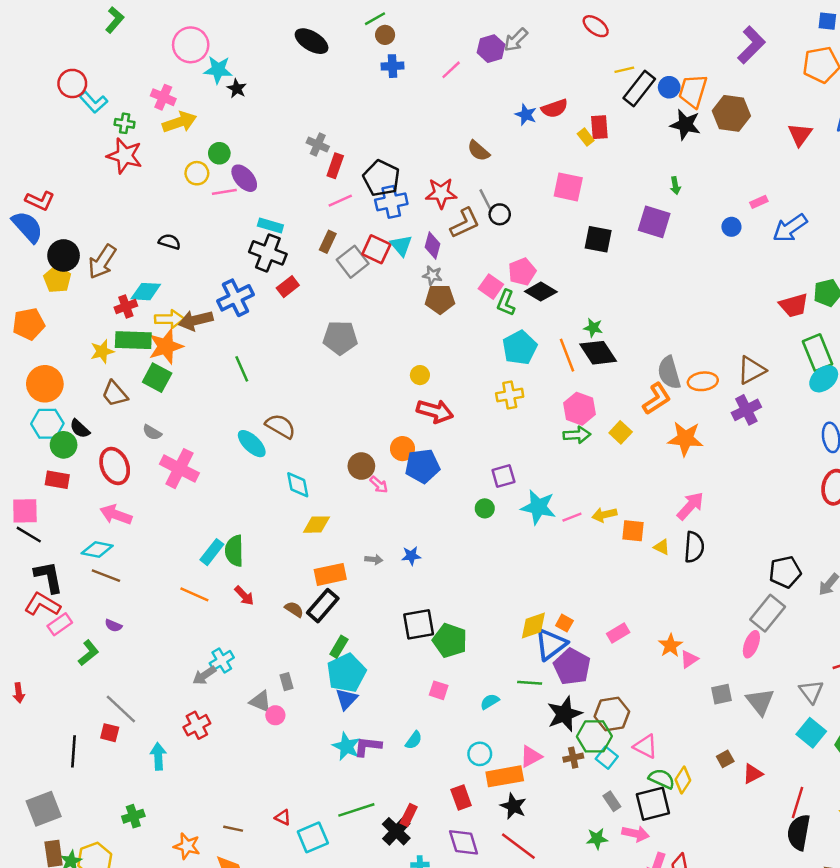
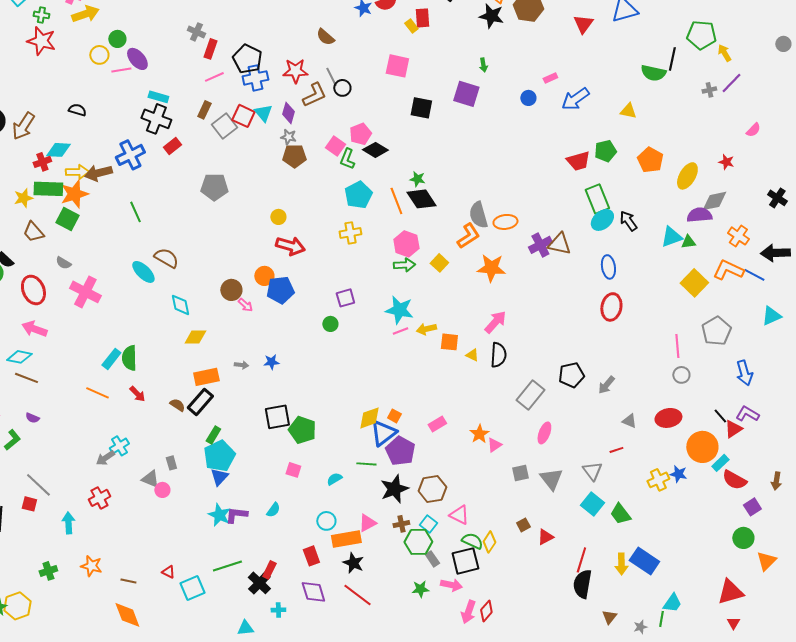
brown triangle: (751, 370) -> (559, 244), moved, turned 40
cyan star: (538, 507) -> (399, 310), moved
gray rectangle: (768, 613) -> (530, 395), moved
green hexagon: (594, 736) -> (418, 542), moved
orange star: (187, 846) -> (91, 566), moved

